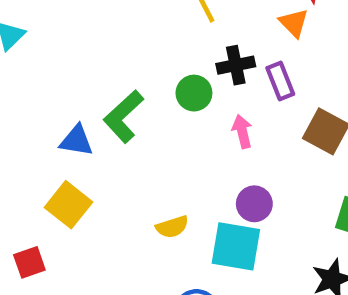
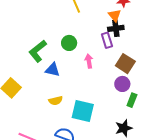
black cross: (236, 65) -> (116, 28), moved
blue triangle: (76, 141) -> (53, 70), moved
purple circle: (254, 204) -> (122, 84), moved

